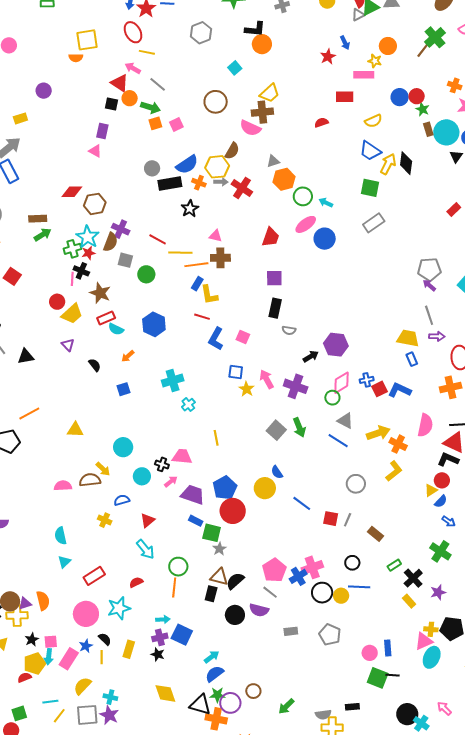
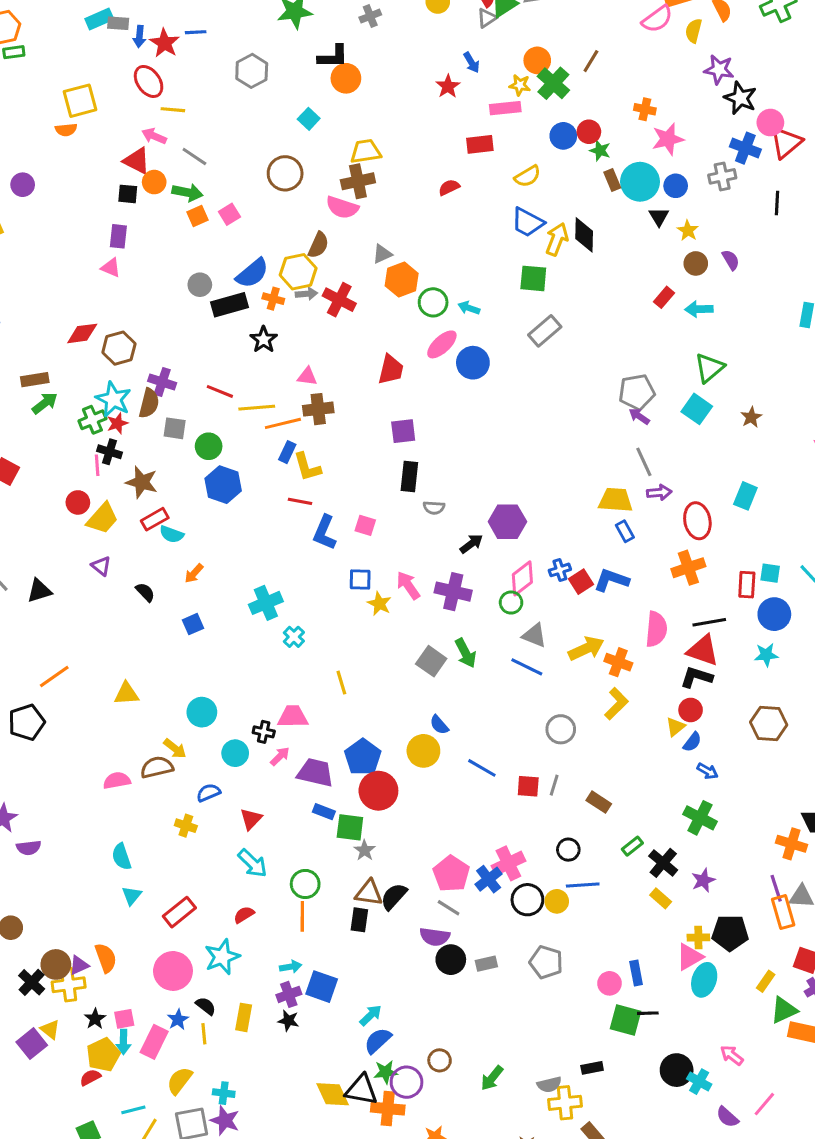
green cross: (435, 37) -> (553, 83), moved
yellow trapezoid: (270, 93) -> (366, 151), turned -140
blue hexagon: (154, 324) -> (223, 485), moved
black circle: (235, 615) -> (451, 960), moved
yellow diamond: (165, 693) -> (333, 1094), moved

